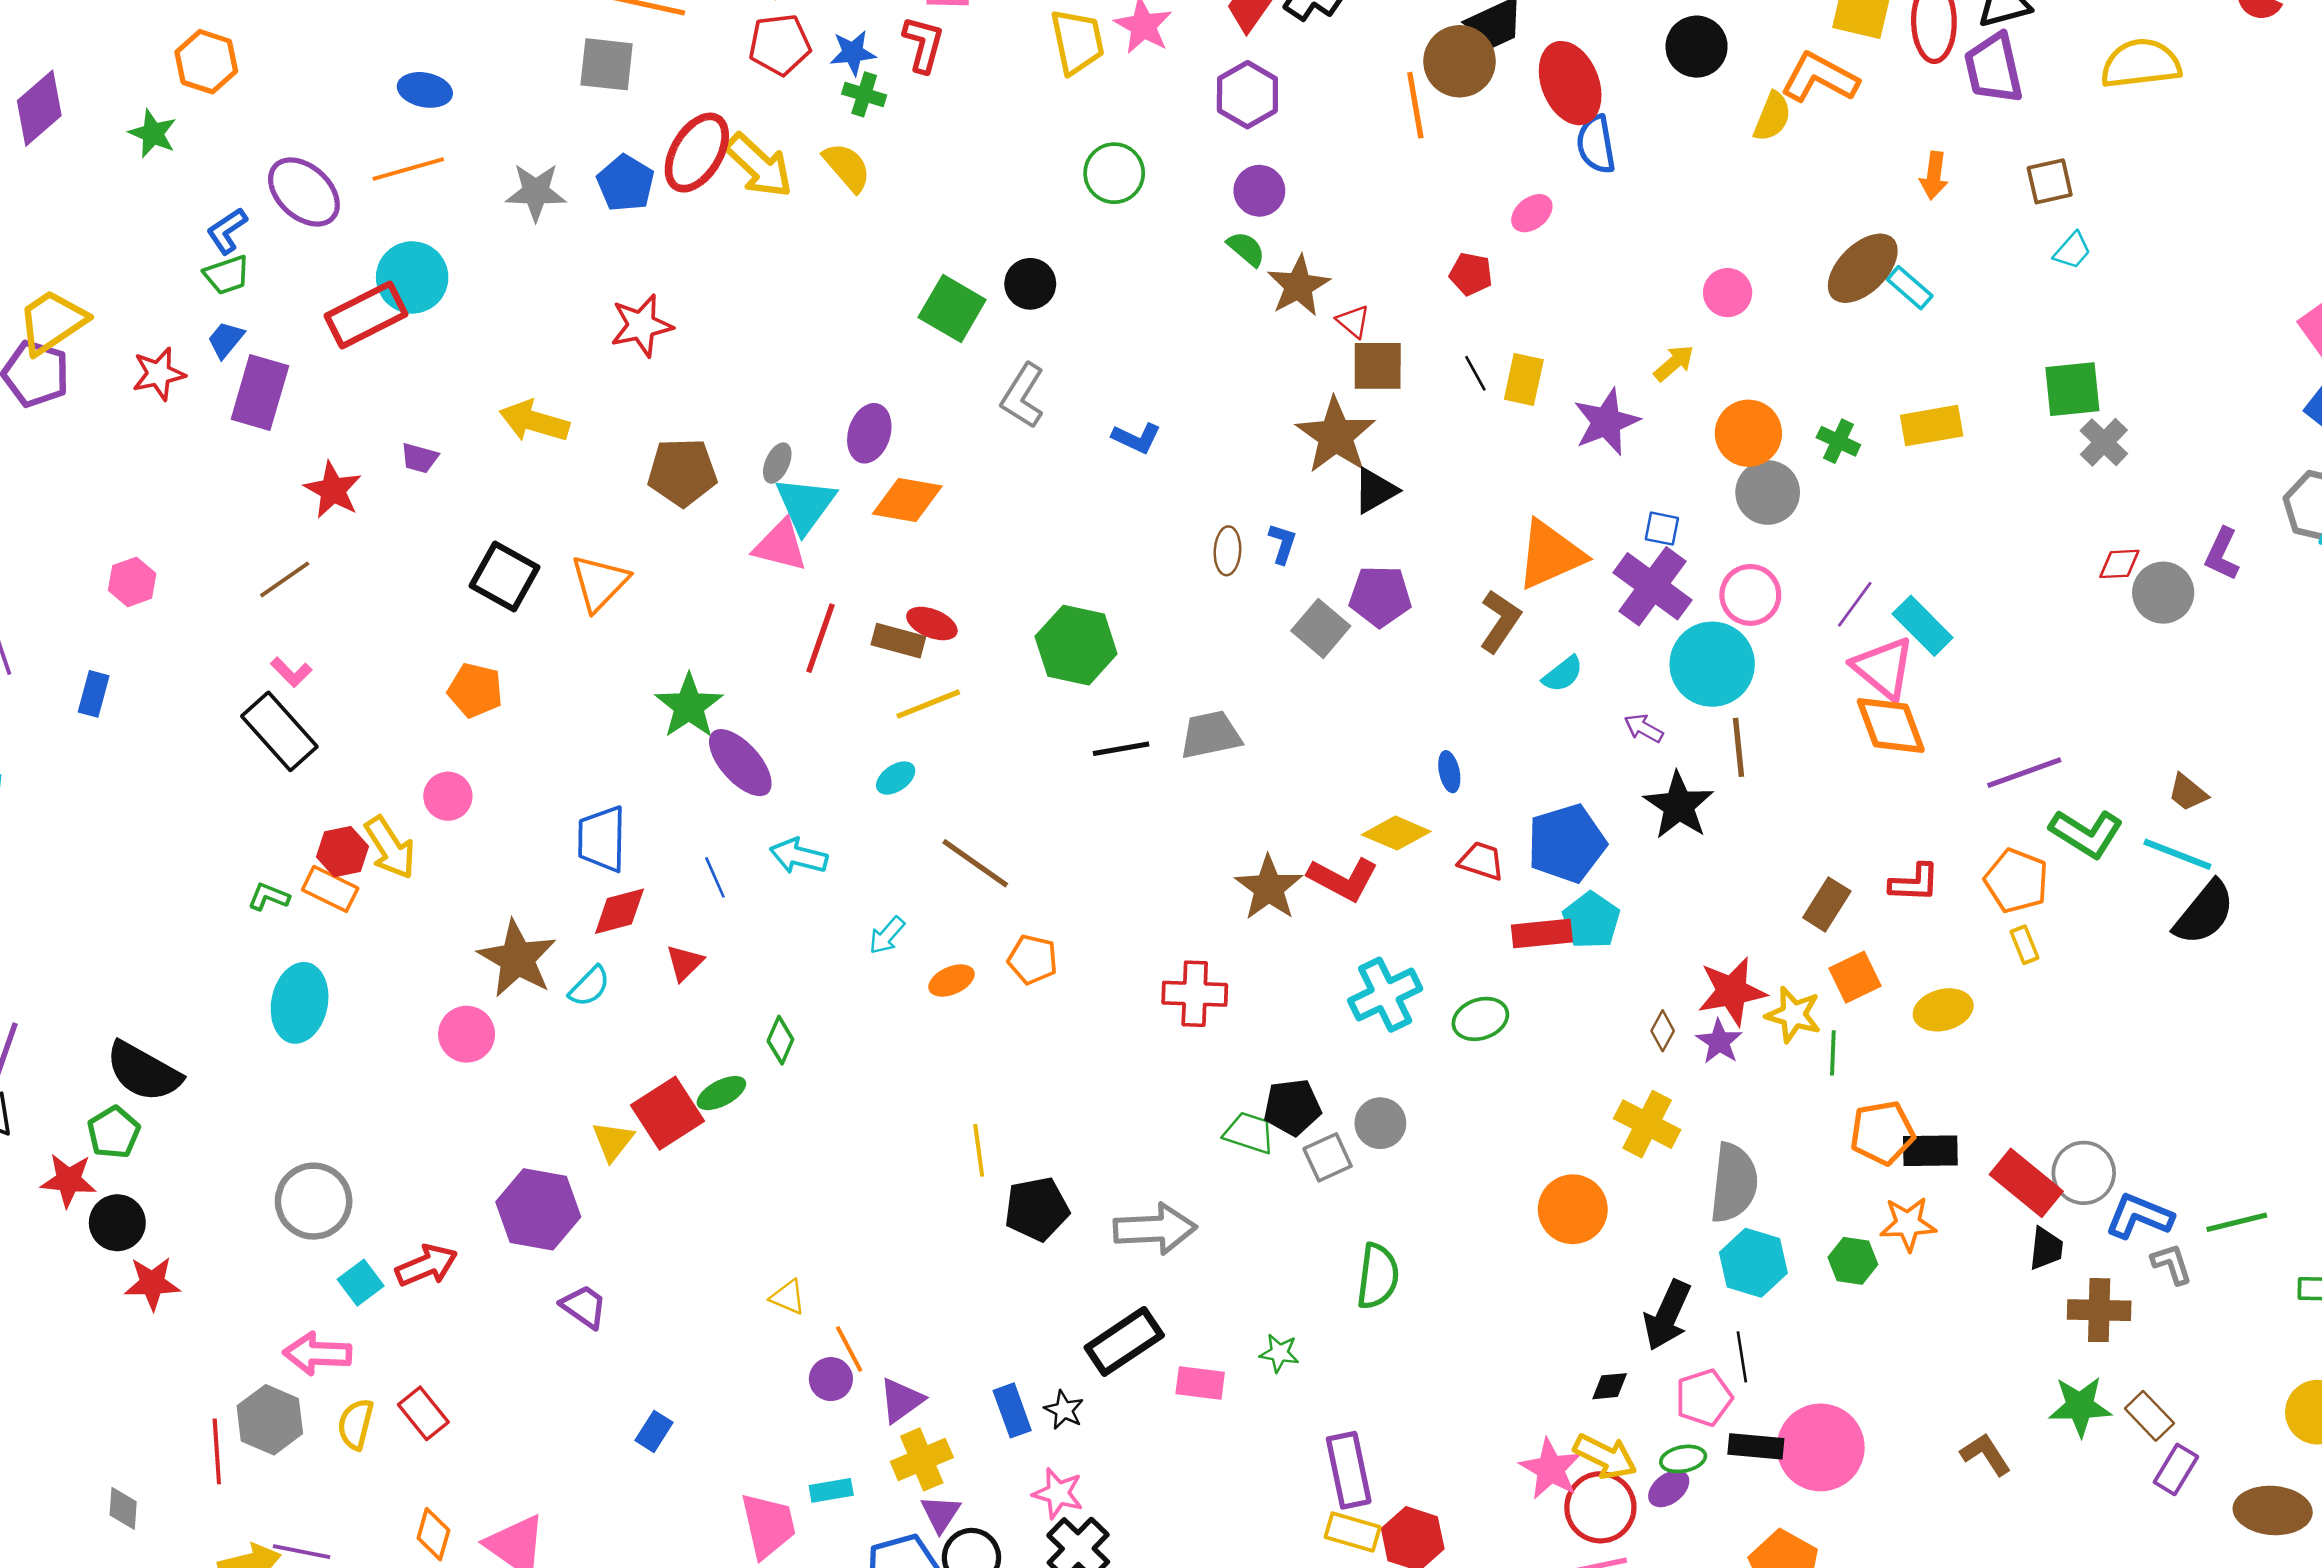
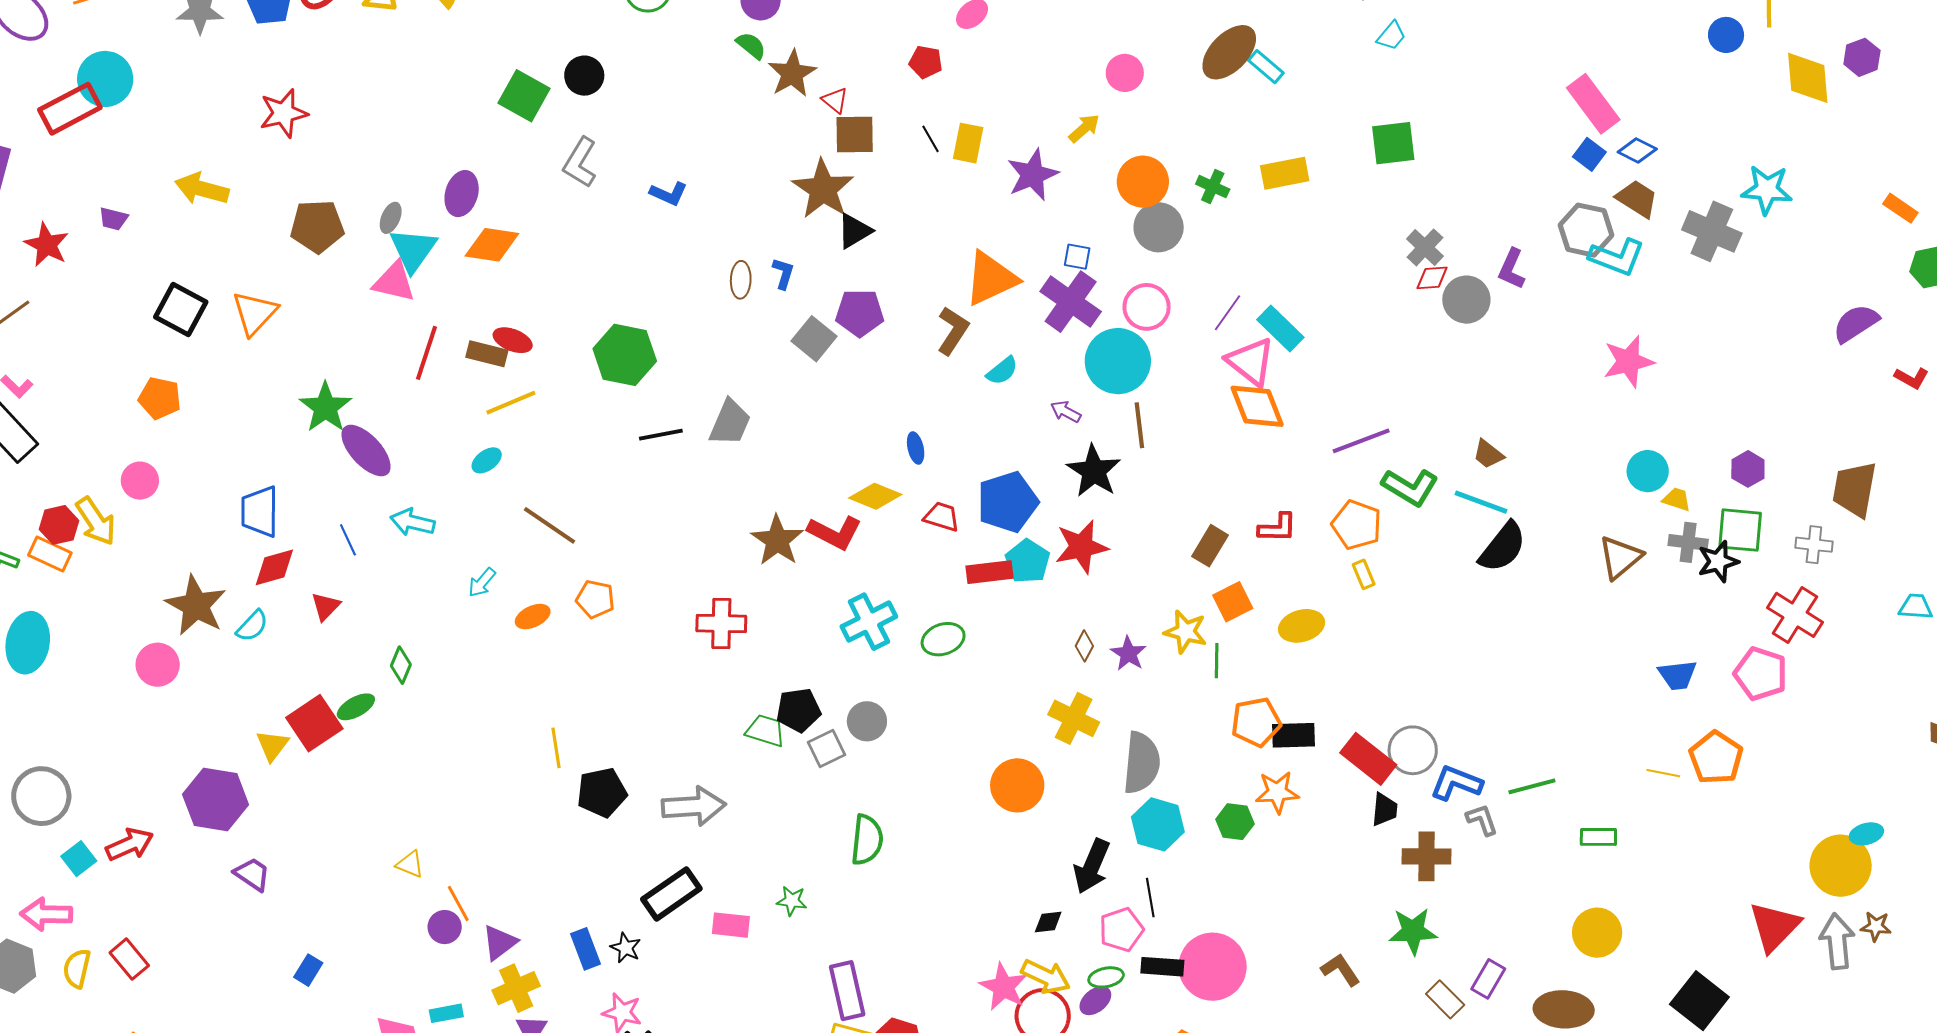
gray cross: (2104, 442) -> (1425, 247), moved
gray trapezoid: (1211, 735) -> (730, 423), turned 126
red star: (1732, 991) -> (1081, 547), moved
brown rectangle: (2149, 1416) -> (1445, 999), moved

